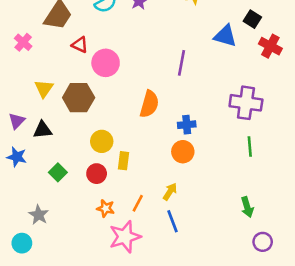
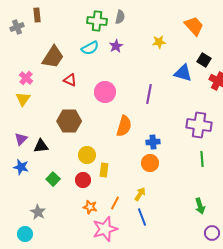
pink circle: (106, 63) -> (105, 92), moved
yellow triangle: (44, 89) -> (23, 99), moved

